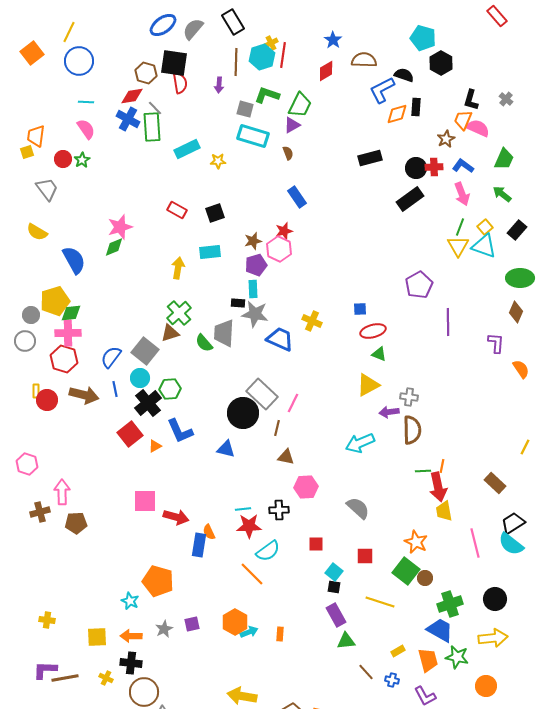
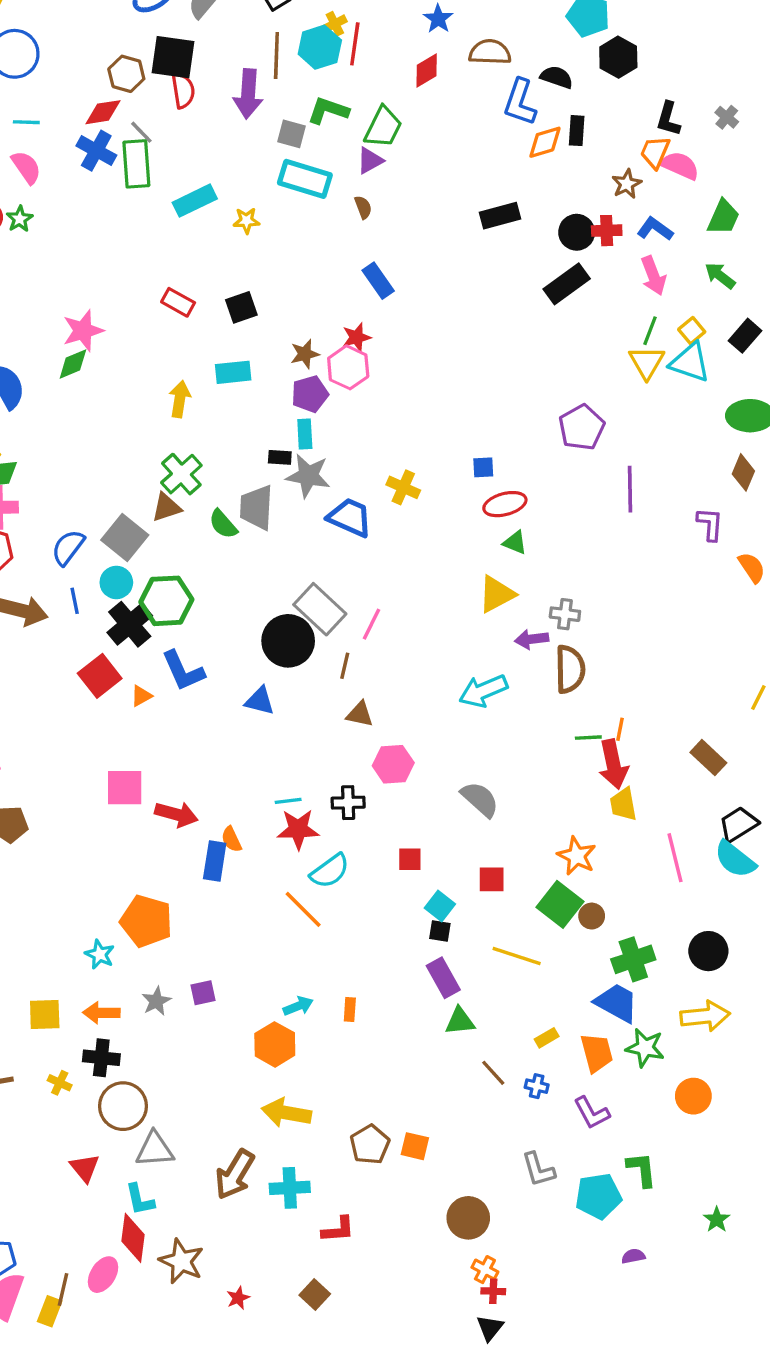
purple arrow: (219, 85) -> (248, 94), size x1.8
blue L-shape: (382, 90) -> (520, 102), turned -44
green hexagon: (170, 389) -> (166, 601), size x1.4
orange hexagon: (235, 622) -> (275, 1044), moved

